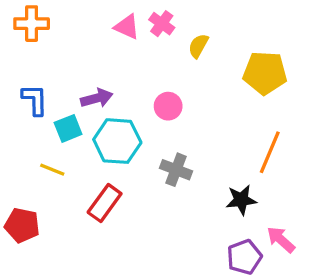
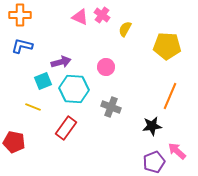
blue L-shape: (35, 100) -> (22, 46), moved, turned -75

